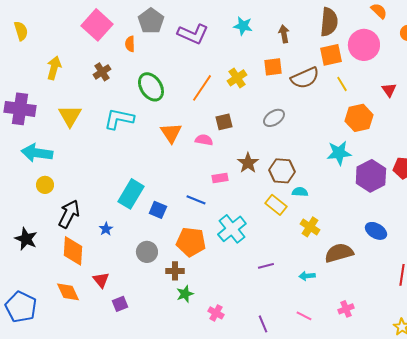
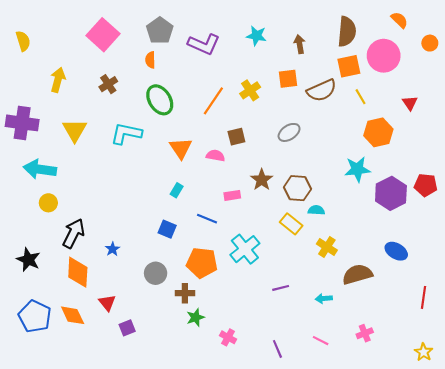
orange semicircle: (130, 44) -> (150, 60), moved
cyan rectangle: (131, 194) -> (177, 190), moved, size x0.5
blue pentagon: (21, 307) -> (35, 316), moved

